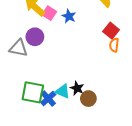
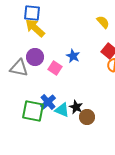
pink square: (49, 13) -> (55, 68), moved
blue star: (69, 16) -> (73, 56), moved
blue cross: (48, 99) -> (48, 102), moved

